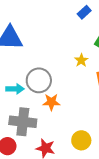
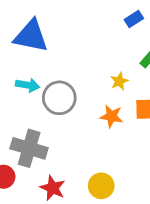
cyan arrow: (15, 89) -> (28, 85), moved
orange star: (51, 102) -> (111, 116), moved

